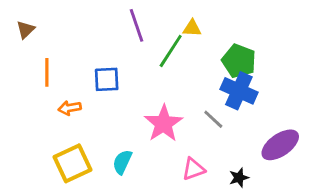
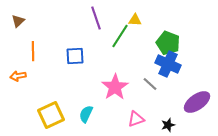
orange arrow: (70, 108) -> (18, 76), moved

